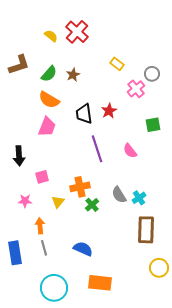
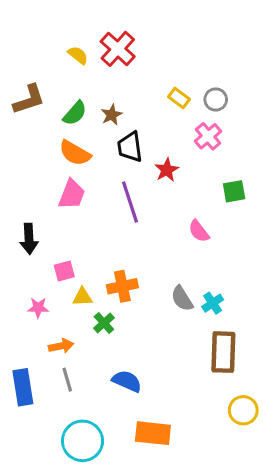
gray circle: (152, 74) -> (216, 99), moved
black trapezoid: (84, 114) -> (130, 147), moved
purple line: (97, 149) -> (130, 202), moved
yellow triangle: (58, 202) -> (83, 297), moved, turned 48
green cross: (92, 205) -> (104, 323), moved
orange arrow: (40, 226) -> (61, 346), turned 84

